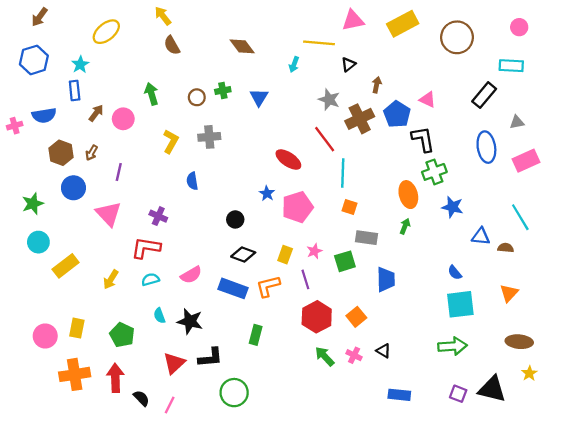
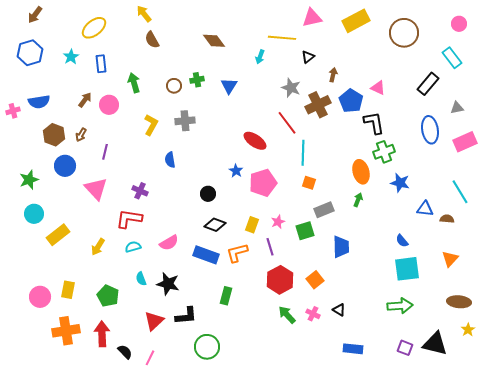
cyan rectangle: (511, 66) -> (452, 58), turned 50
blue rectangle: (75, 91) -> (101, 64), moved
gray rectangle: (366, 238) -> (324, 210), turned -30

